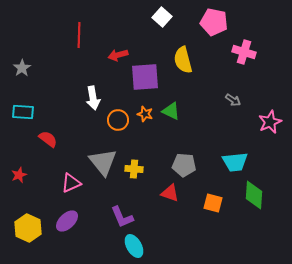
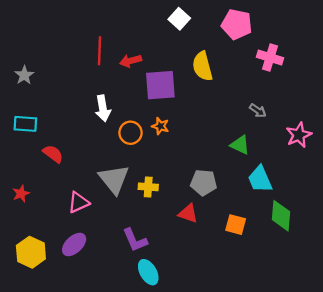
red line: (79, 35) -> (100, 51), moved
green triangle: (171, 111) -> (240, 145), moved
cyan trapezoid: (235, 162) -> (260, 179), turned 72

